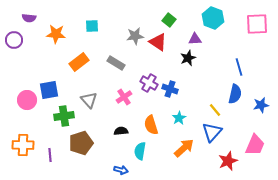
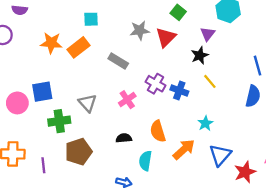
orange star: (56, 34) -> (51, 43), moved
purple triangle: (195, 39) -> (208, 34), turned -48
red triangle: (158, 42) -> (166, 37), turned 42
orange rectangle: (79, 62) -> (79, 47), moved
yellow line: (215, 110) -> (210, 81), moved
cyan star: (179, 118) -> (205, 123), moved
blue triangle: (212, 132) -> (220, 155), moved
orange arrow: (184, 148) -> (184, 149), moved

